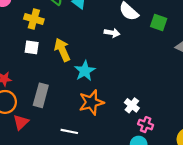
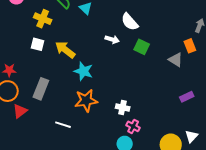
green square: (159, 22) -> (142, 47), moved
yellow arrow: (62, 50) -> (65, 50), turned -35
cyan star: (85, 71) -> (83, 71), turned -30
white cross: (132, 105) -> (123, 108), turned -32

